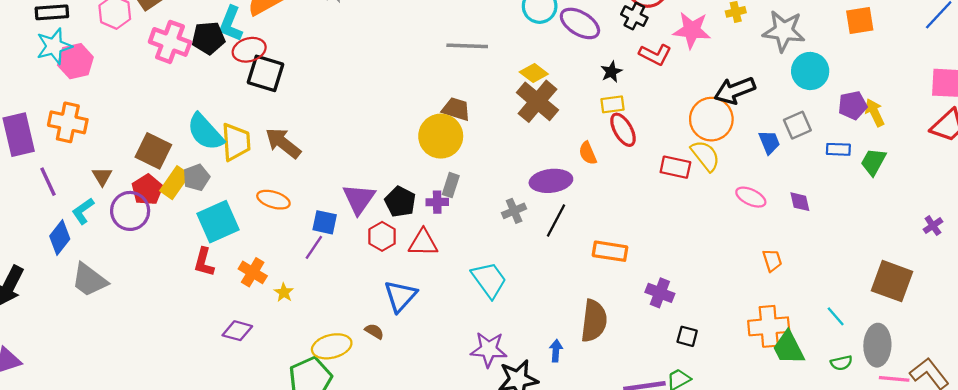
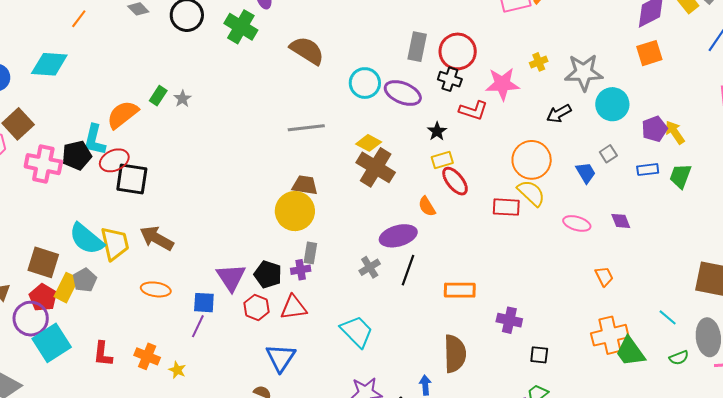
black arrow: (735, 90) -> (559, 114), moved, size x0.7
gray square: (797, 125) -> (608, 154), size x0.7
cyan square: (218, 222) -> (52, 343), moved

